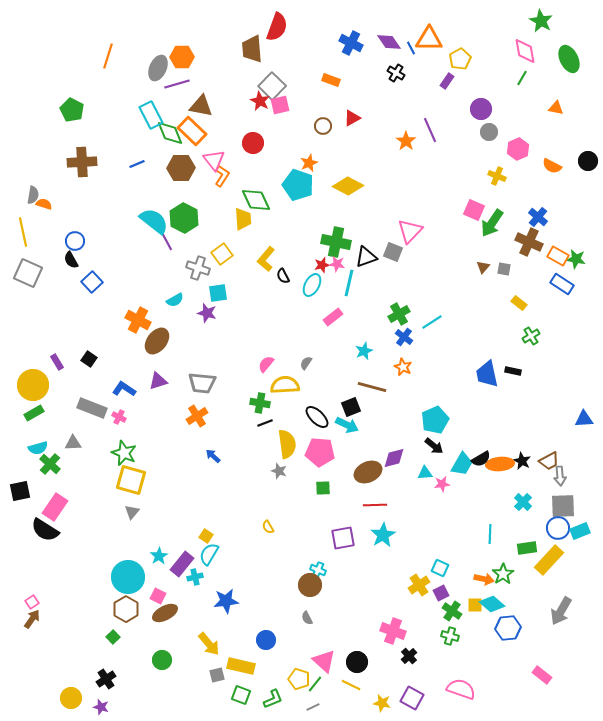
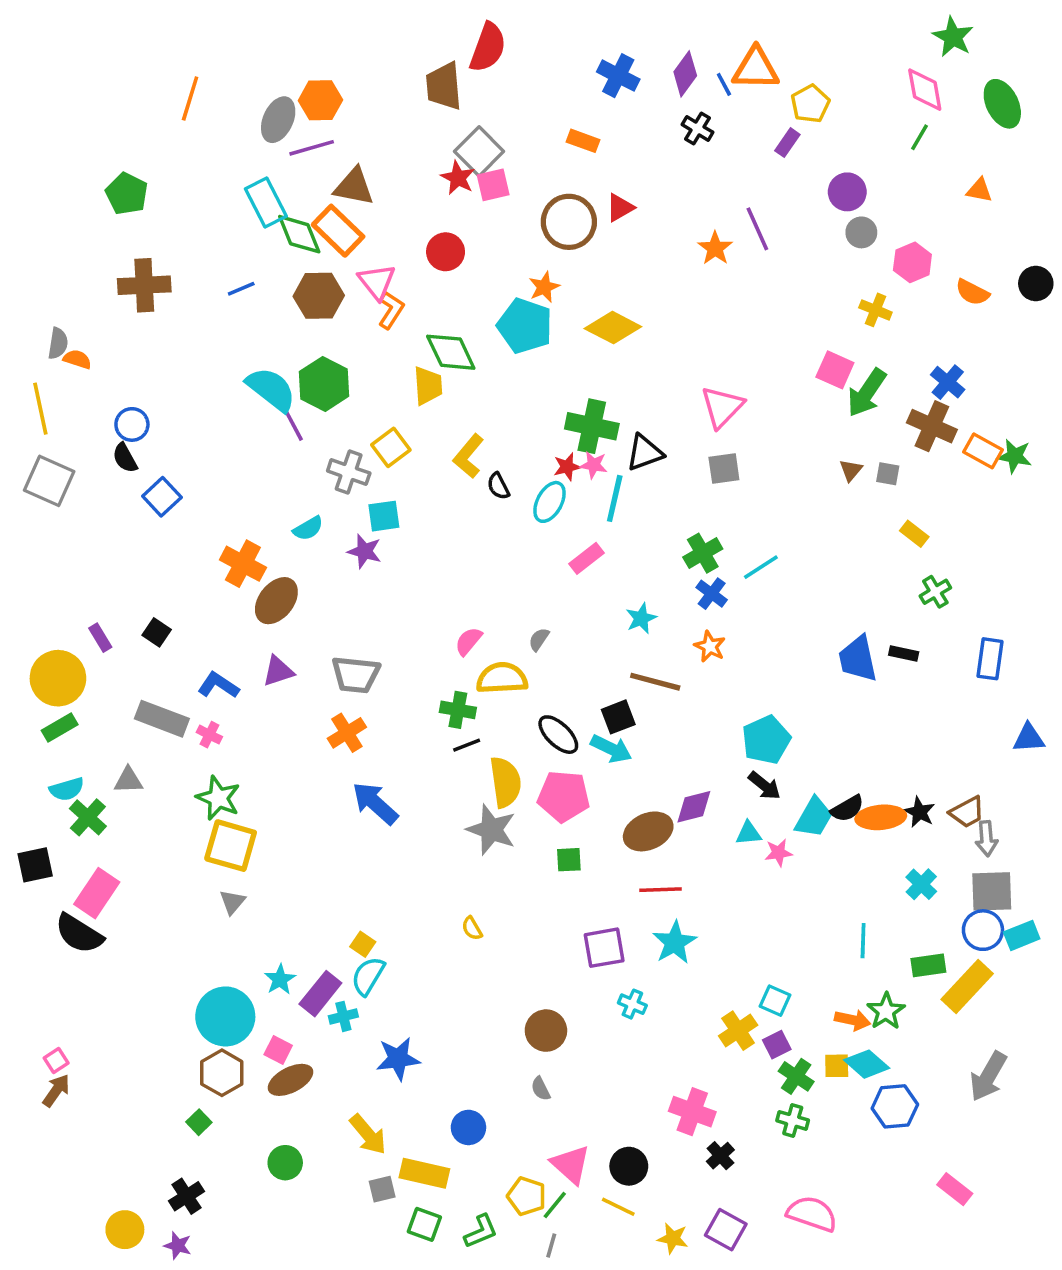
purple diamond: (389, 42) -> (685, 74), turned 70
brown circle: (323, 126) -> (569, 222), size x1.8
gray square: (393, 252) -> (724, 469), moved, turned -30
blue rectangle: (562, 284) -> (990, 659), moved, turned 65
blue arrow: (213, 456) -> (375, 803), size x1.8
gray star: (279, 471) -> (491, 830), size x1.8
cyan cross: (318, 570) -> (632, 1004), moved
gray line: (313, 707) -> (551, 1245), turned -48

